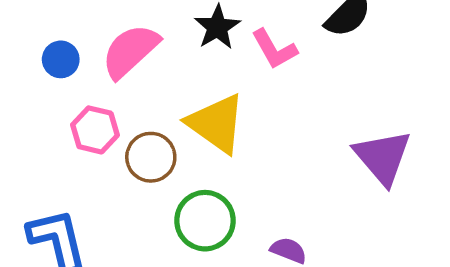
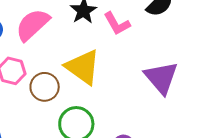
purple triangle: (383, 157) -> (161, 78), moved

